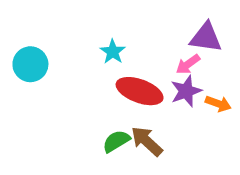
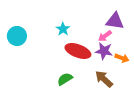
purple star: (186, 91) -> (104, 51), turned 30
brown arrow: (147, 141) -> (104, 79), moved

